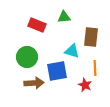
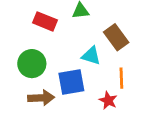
brown rectangle: (91, 37) -> (116, 37), turned -42

